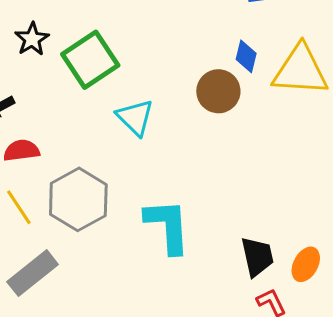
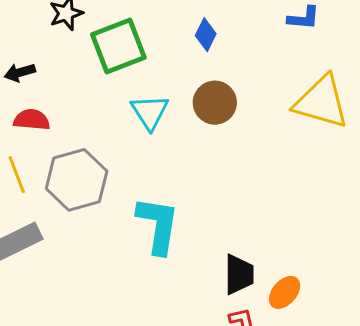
blue diamond: (246, 56) -> (206, 35), moved
brown circle: (218, 91) -> (215, 103), moved

